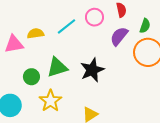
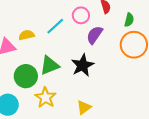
purple semicircle: (119, 36) -> (95, 35), moved
green circle: (31, 77) -> (26, 76), size x1.5

